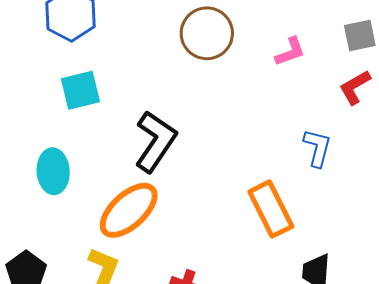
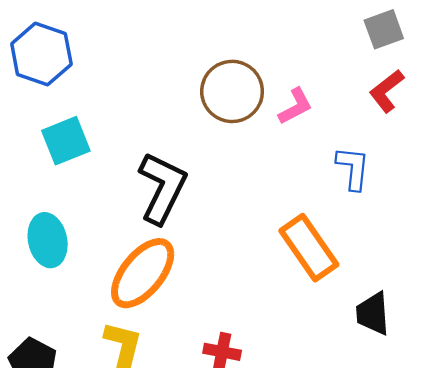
brown circle: (207, 33) -> (232, 91), moved
pink L-shape: (290, 52) -> (295, 106), moved

